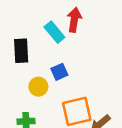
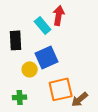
blue square: (59, 72) -> (47, 57), size x1.6

